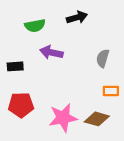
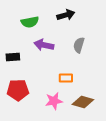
gray semicircle: (103, 58) -> (79, 45), moved
orange rectangle: (111, 91) -> (66, 78), moved
pink star: (63, 118) -> (54, 101), size x0.7

